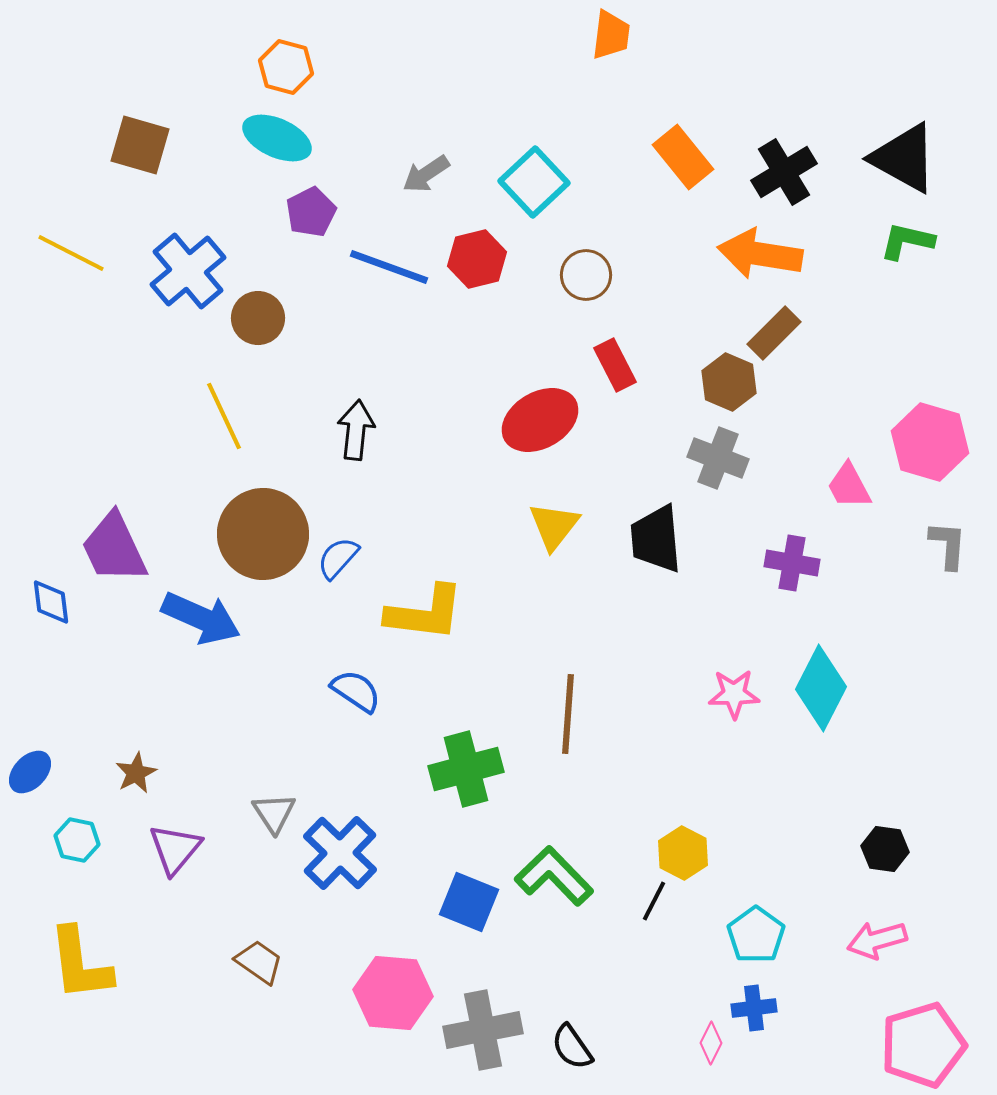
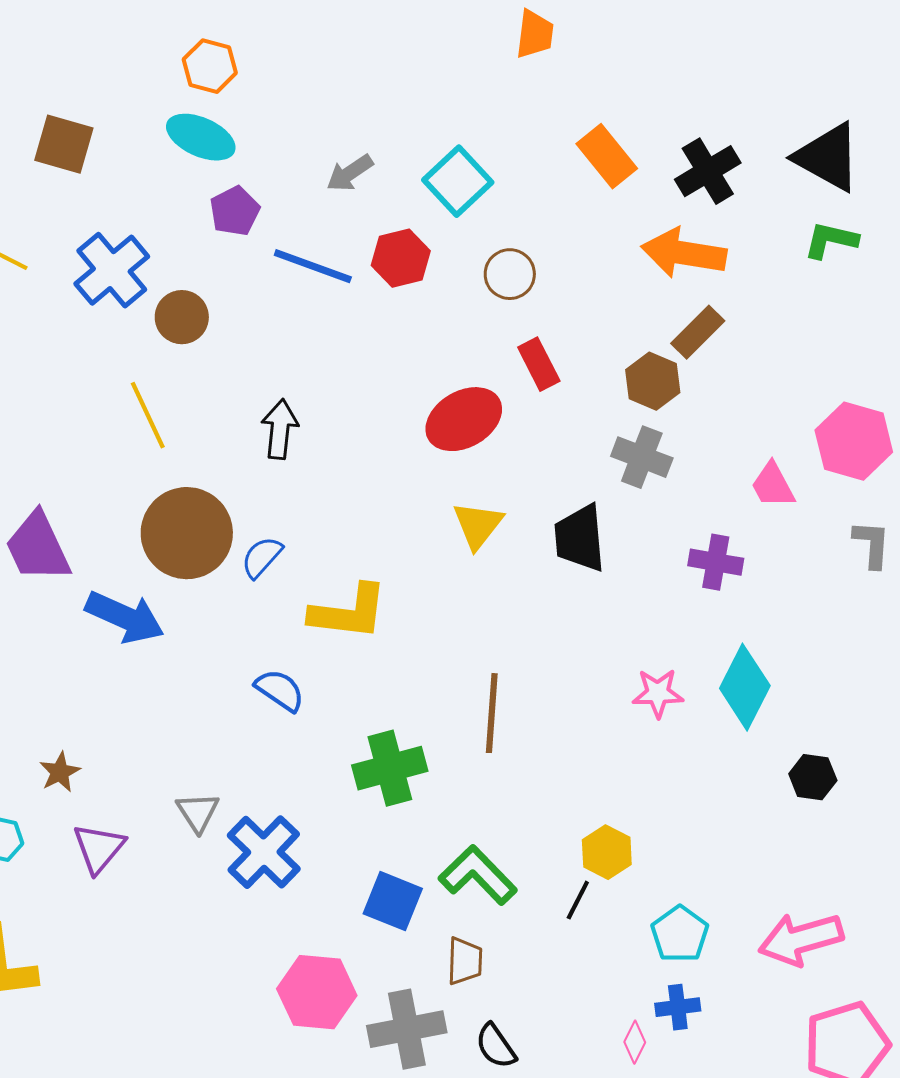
black hexagon: (885, 849) -> (813, 777), moved
pink arrow: (877, 940) -> (801, 939), size x1.4
brown trapezoid: (259, 962) -> (465, 961), moved, turned 57

